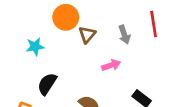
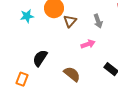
cyan star: (35, 47) -> (27, 16), moved

